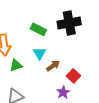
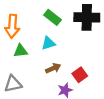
cyan triangle: (39, 53) -> (48, 43), turned 32
brown arrow: (53, 66) -> (53, 68), moved

